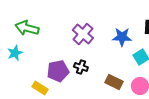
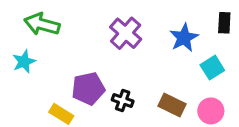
blue star: (122, 37) -> (184, 38), turned -30
black cross: (81, 67) -> (123, 100), moved

